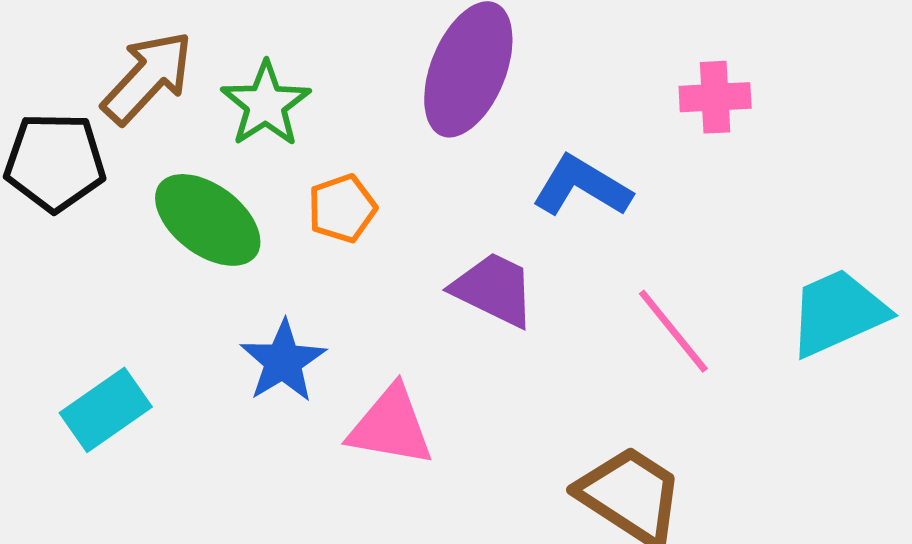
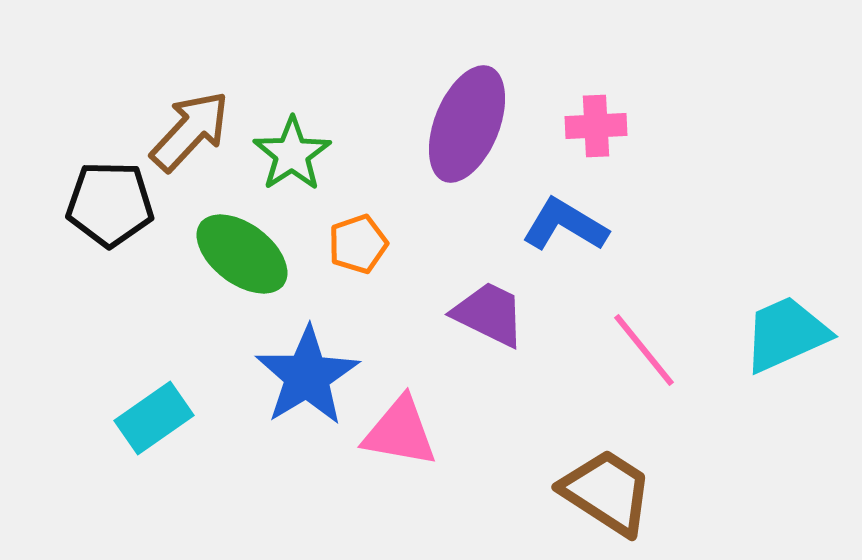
pink cross: (715, 97) -> (596, 126), moved
blue star: (283, 361) -> (307, 376), size x1.4

